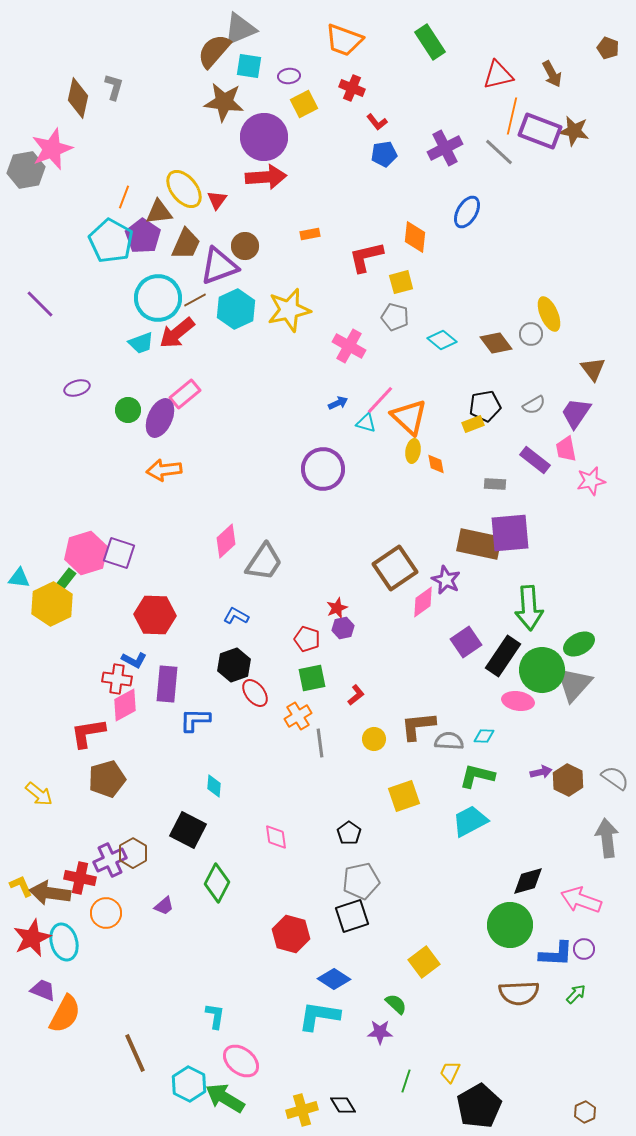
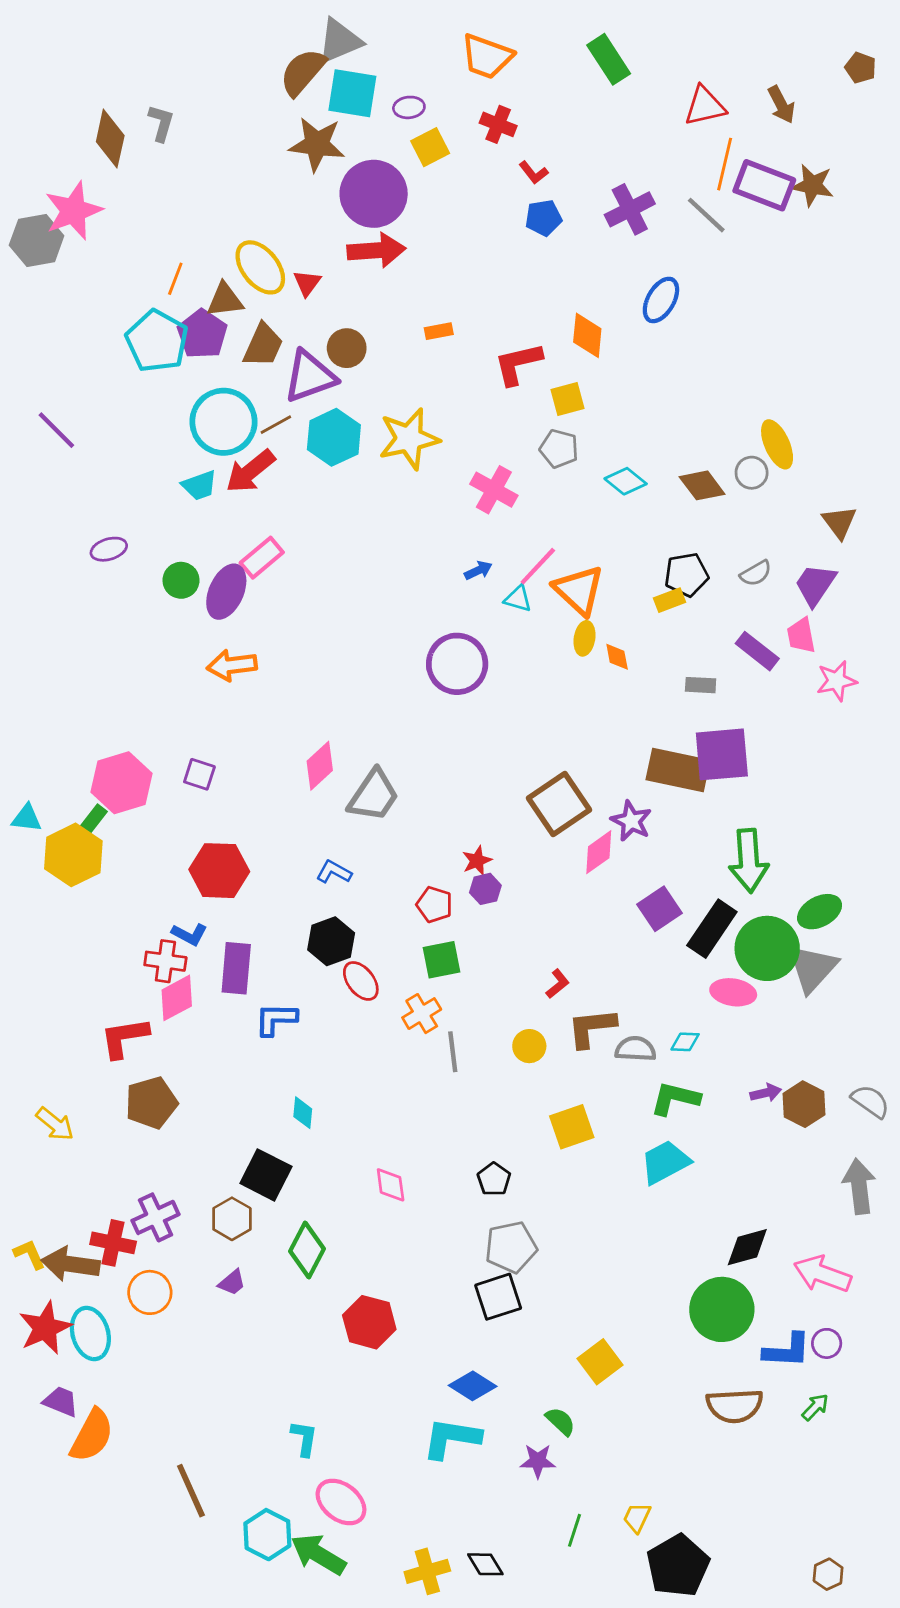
cyan square: (249, 66) -> (352, 93), size x1.4
purple square: (119, 553) -> (199, 774), moved, size x0.7
red L-shape: (356, 695) -> (558, 984), moved
brown hexagon: (133, 853) -> (232, 1219), moved
red hexagon: (291, 934) -> (369, 1322), moved

